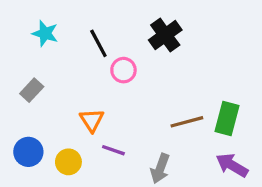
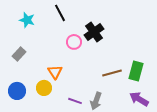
black cross: (165, 35) -> (94, 32), moved
black line: (98, 43) -> (60, 13), moved
purple line: (113, 150) -> (75, 101), moved
yellow circle: (68, 162) -> (44, 88), moved

